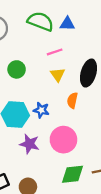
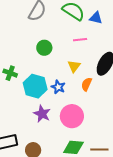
yellow triangle: (58, 75) -> (74, 66), moved

